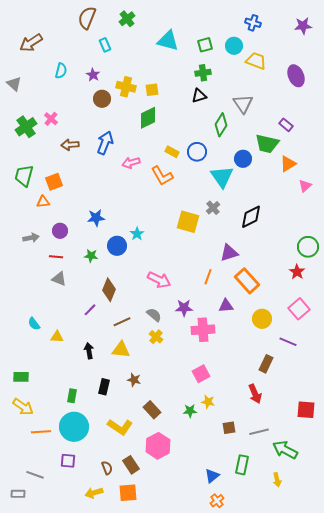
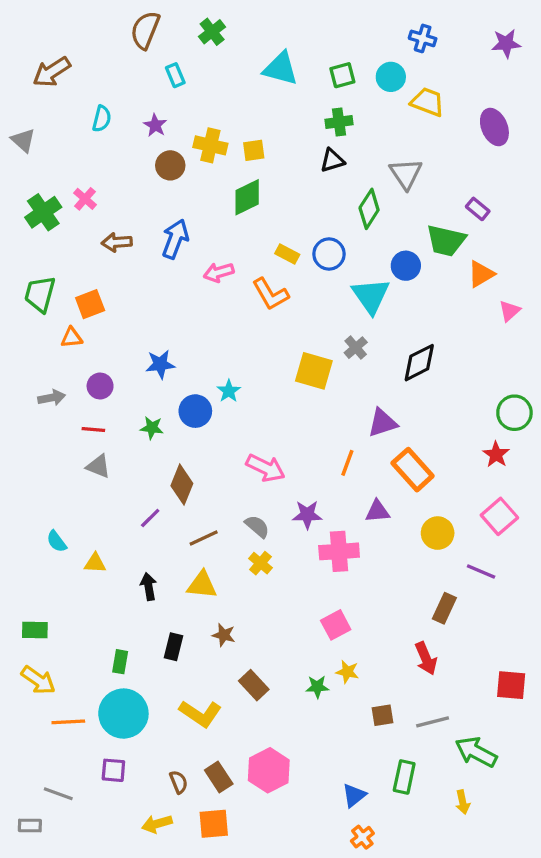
pink hexagon: (158, 446) -> (269, 770), moved

